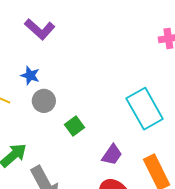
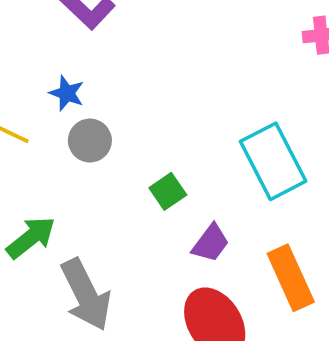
green square: (75, 126) -> (168, 191), moved

